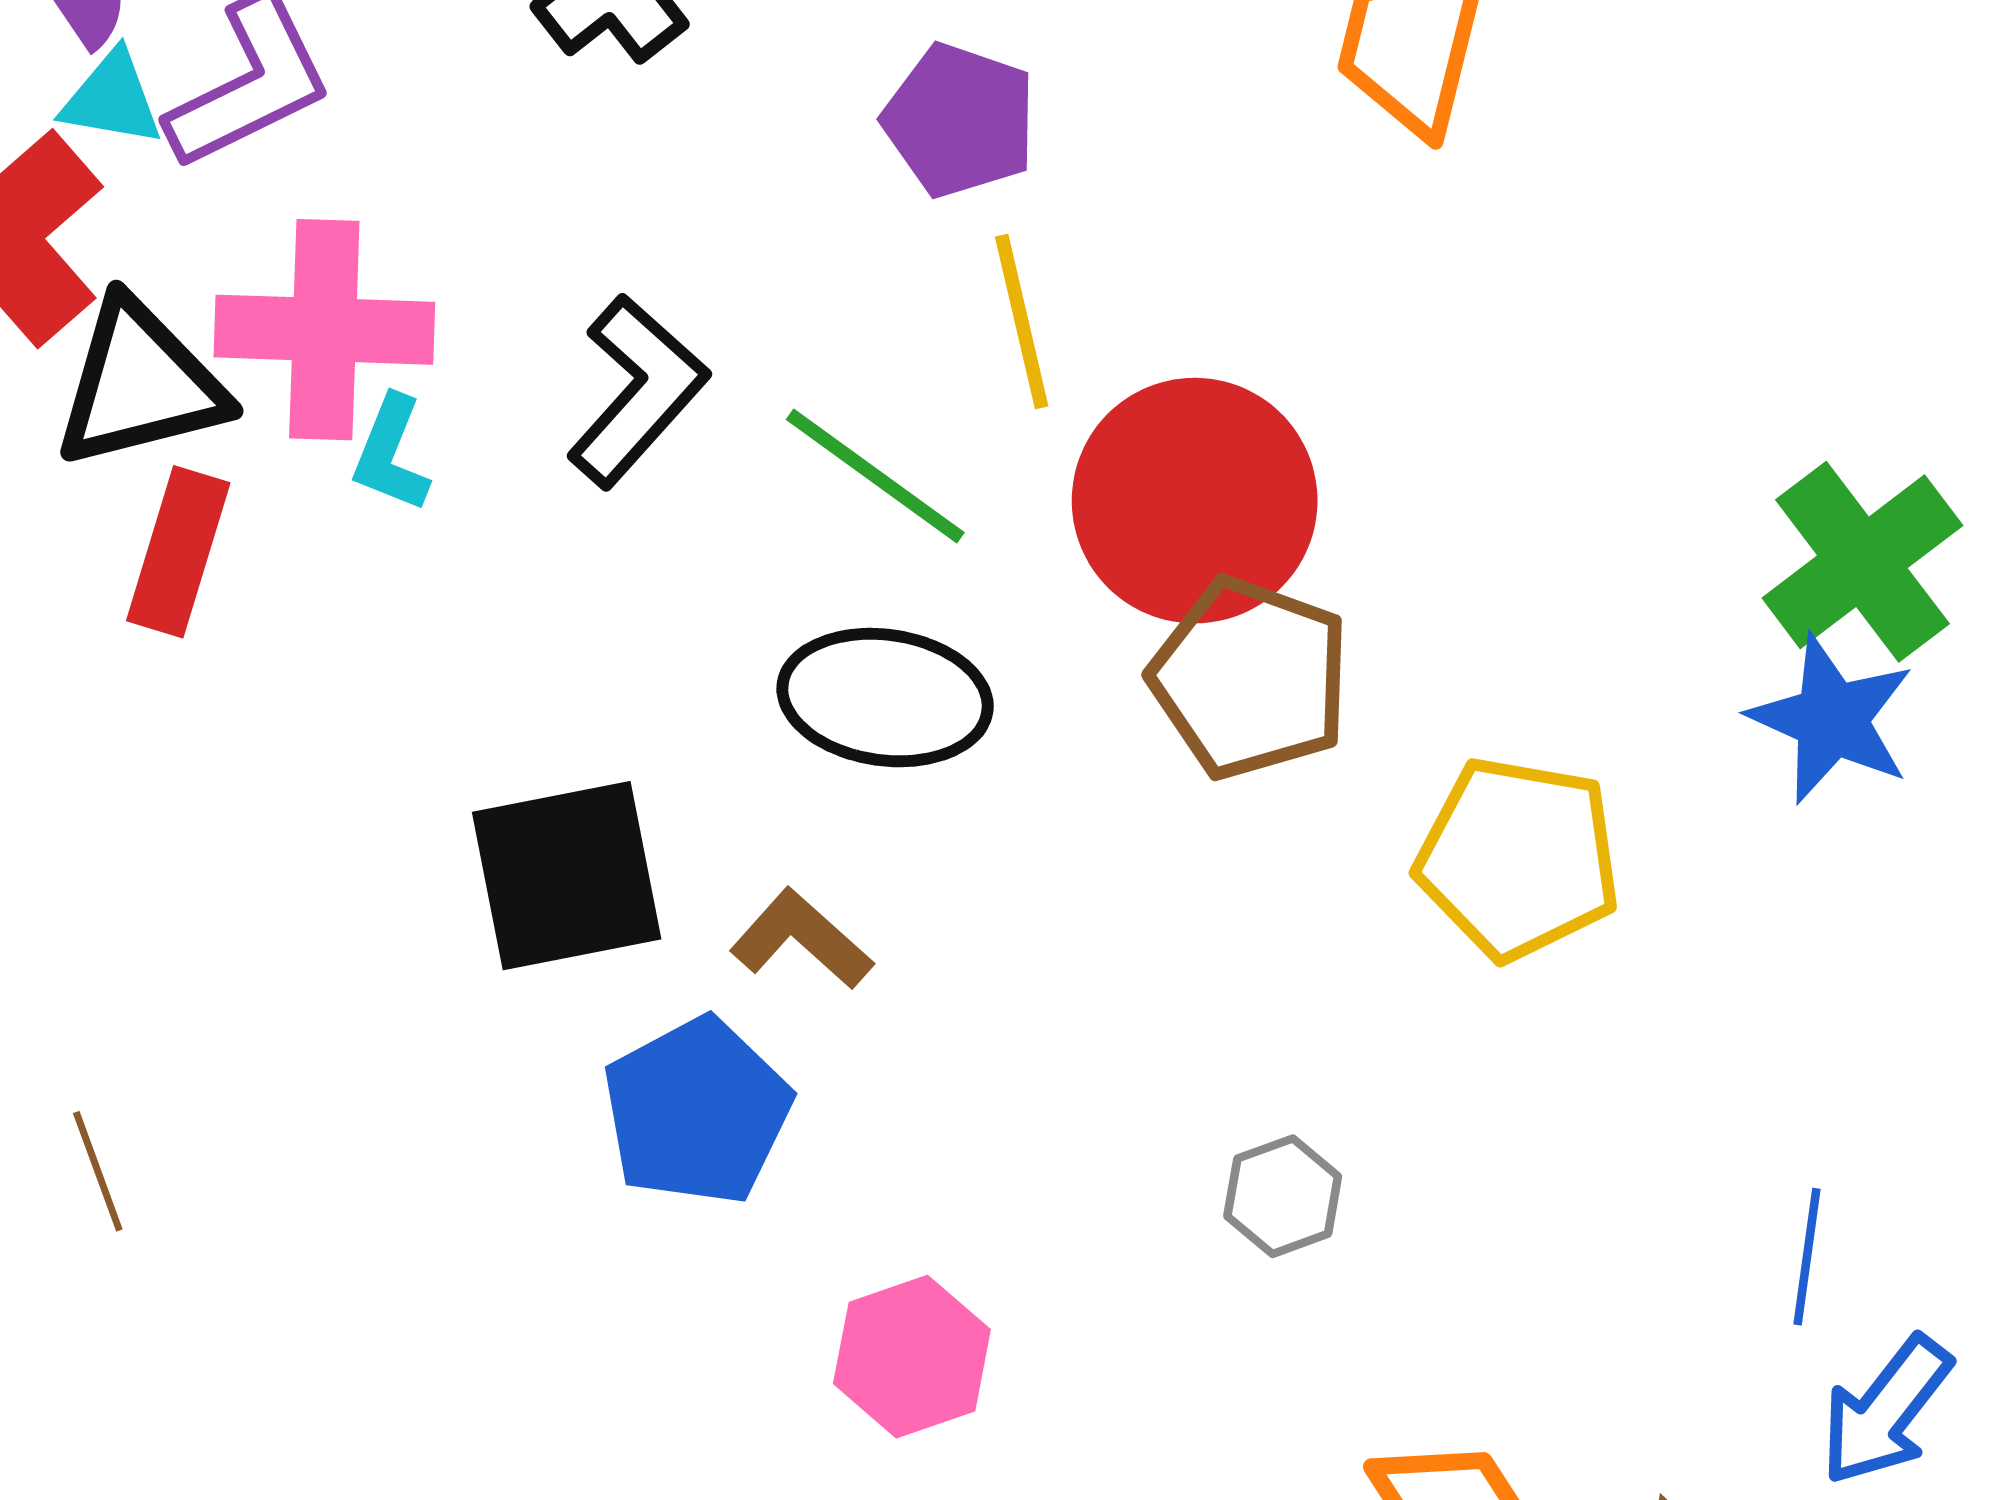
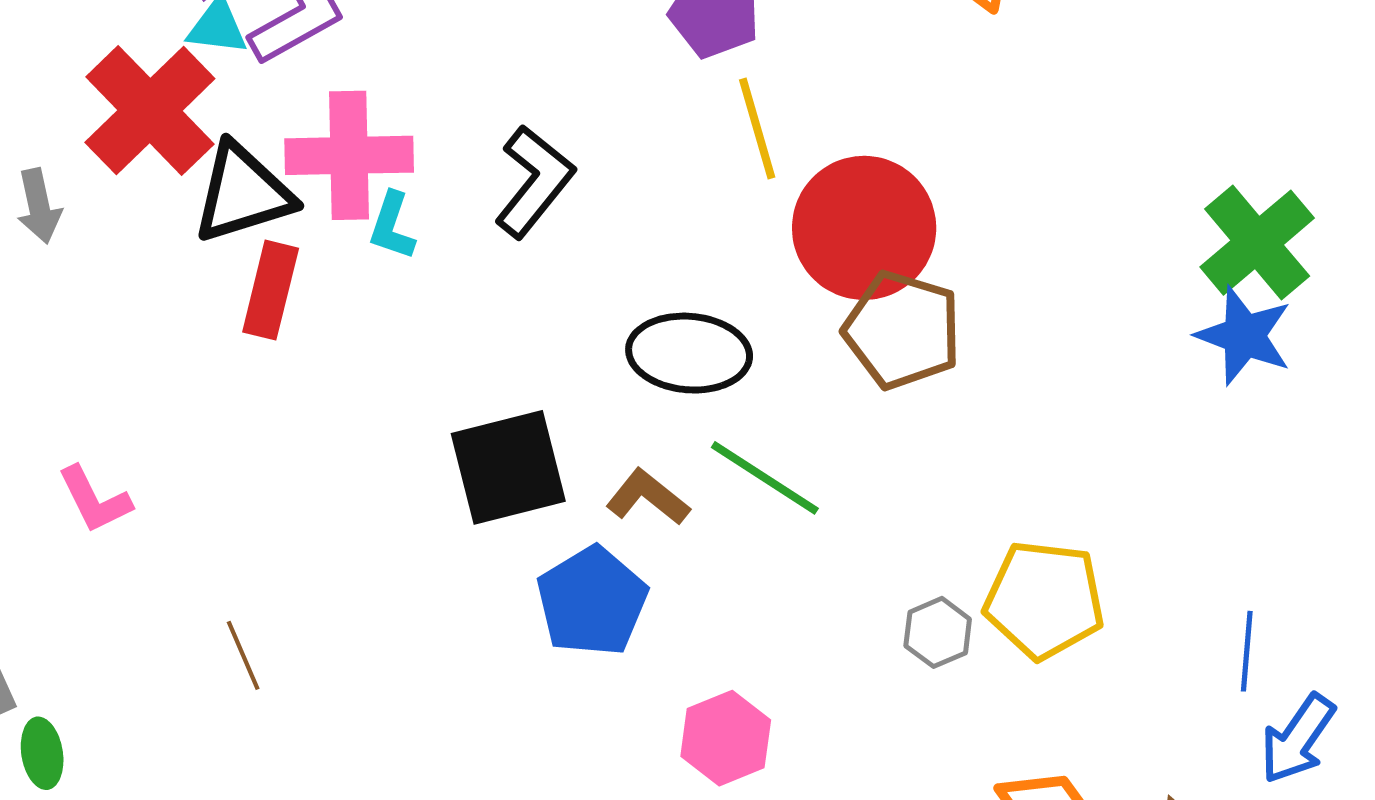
green line: (875, 476) -> (765, 478), moved
yellow pentagon: (1518, 858) -> (1044, 600), moved

